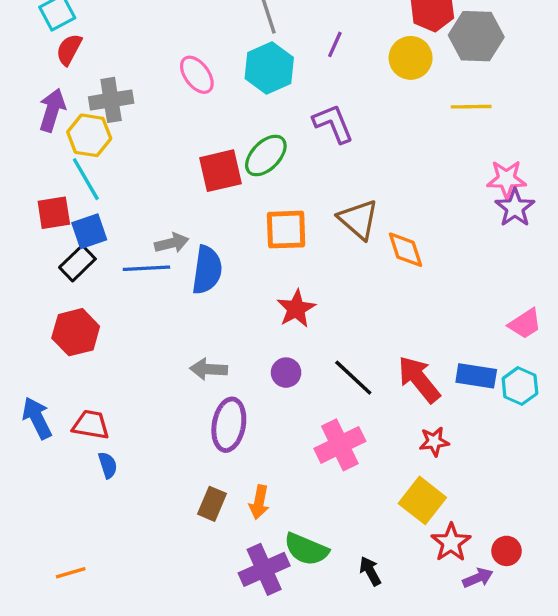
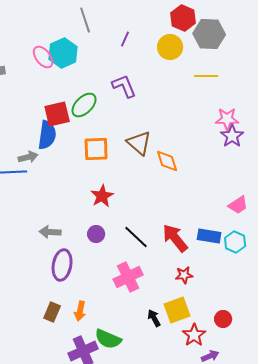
cyan hexagon: (269, 68) -> (63, 53), moved
blue semicircle: (207, 270) -> (47, 135), moved
yellow square: (422, 500) -> (177, 310), turned 32
red circle: (506, 551) -> (223, 319), moved
black arrow: (370, 571) -> (154, 318), moved

